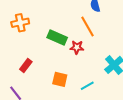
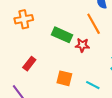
cyan line: (87, 86) -> (93, 85), turned 56

